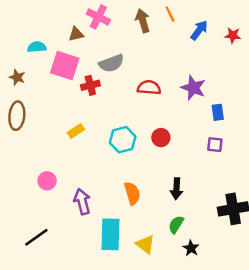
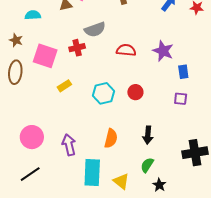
pink square: (65, 66) -> (45, 56), moved
pink circle: (47, 181) -> (32, 137), moved, size x1.5
orange semicircle: (132, 193) -> (111, 138), turned 30

